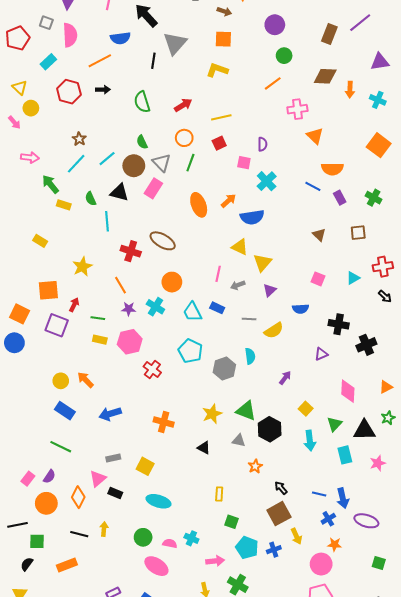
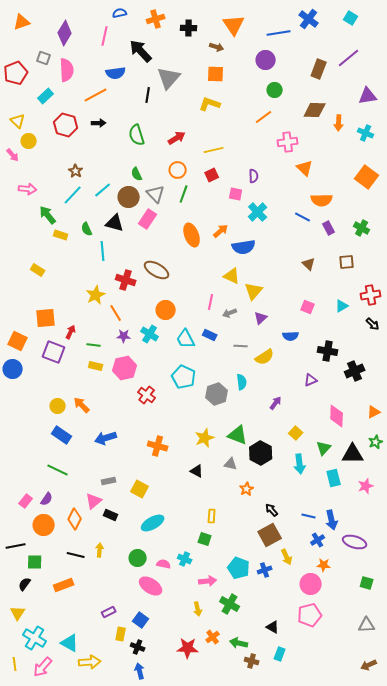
yellow star: (82, 267) -> (96, 295), moved
cyan ellipse: (158, 501) -> (153, 523), turned -45
green square: (232, 522) -> (205, 539), moved

